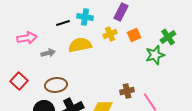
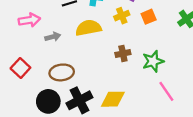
green star: (155, 55) -> (153, 61), moved
brown cross: (127, 91) -> (123, 53), moved

